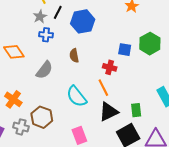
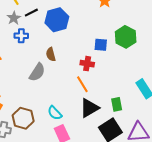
black line: (58, 12) -> (31, 13), turned 40
gray semicircle: (44, 70) -> (37, 72), moved
cyan semicircle: (77, 96) -> (55, 113), moved, size x0.7

